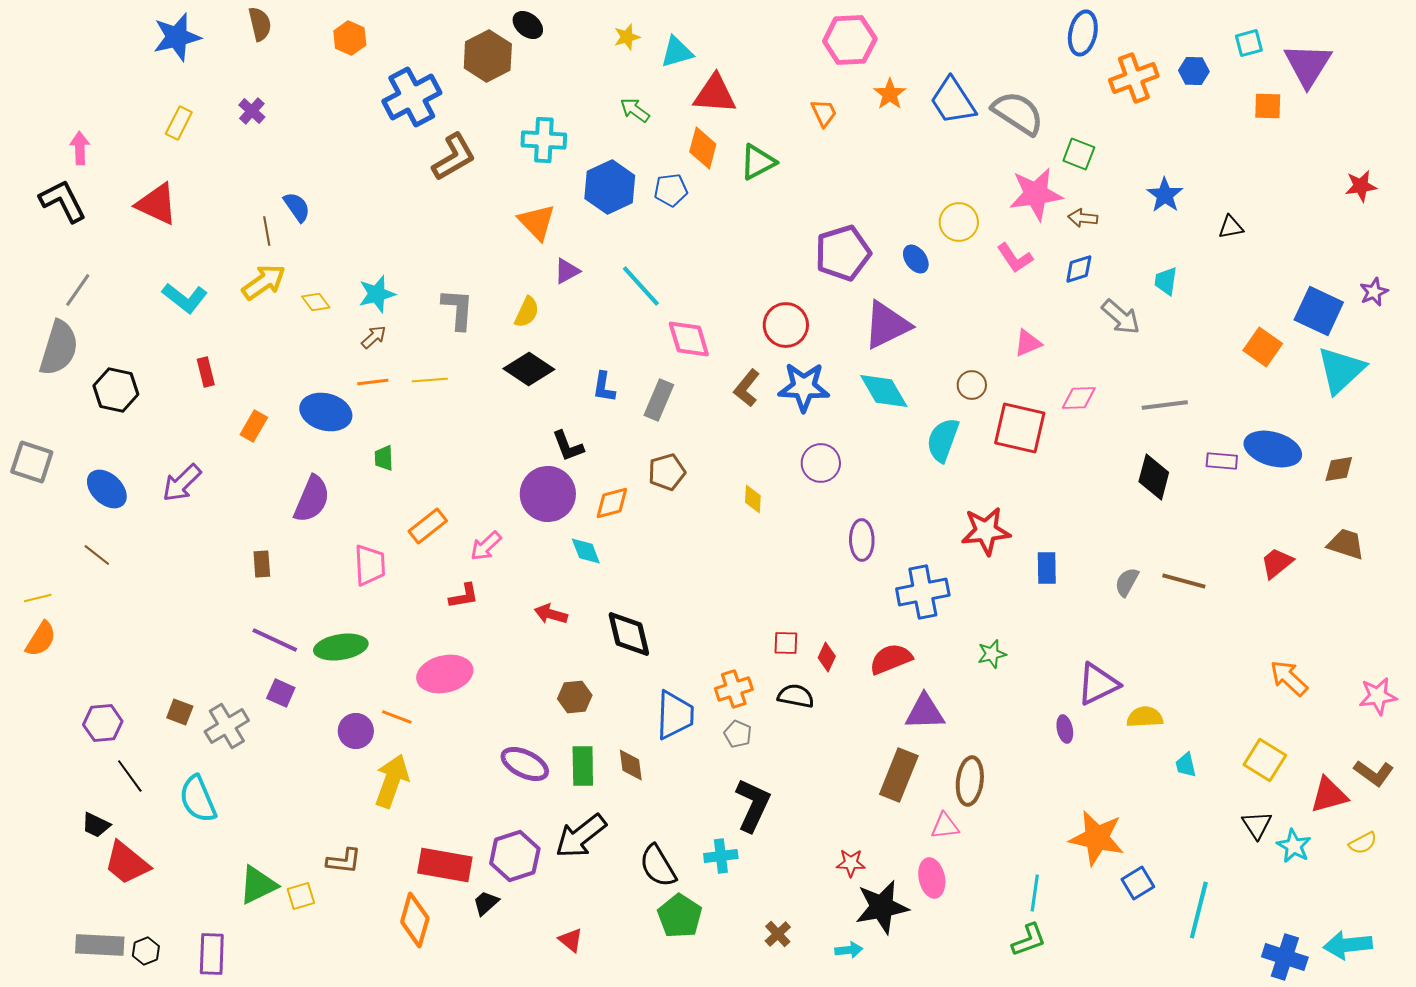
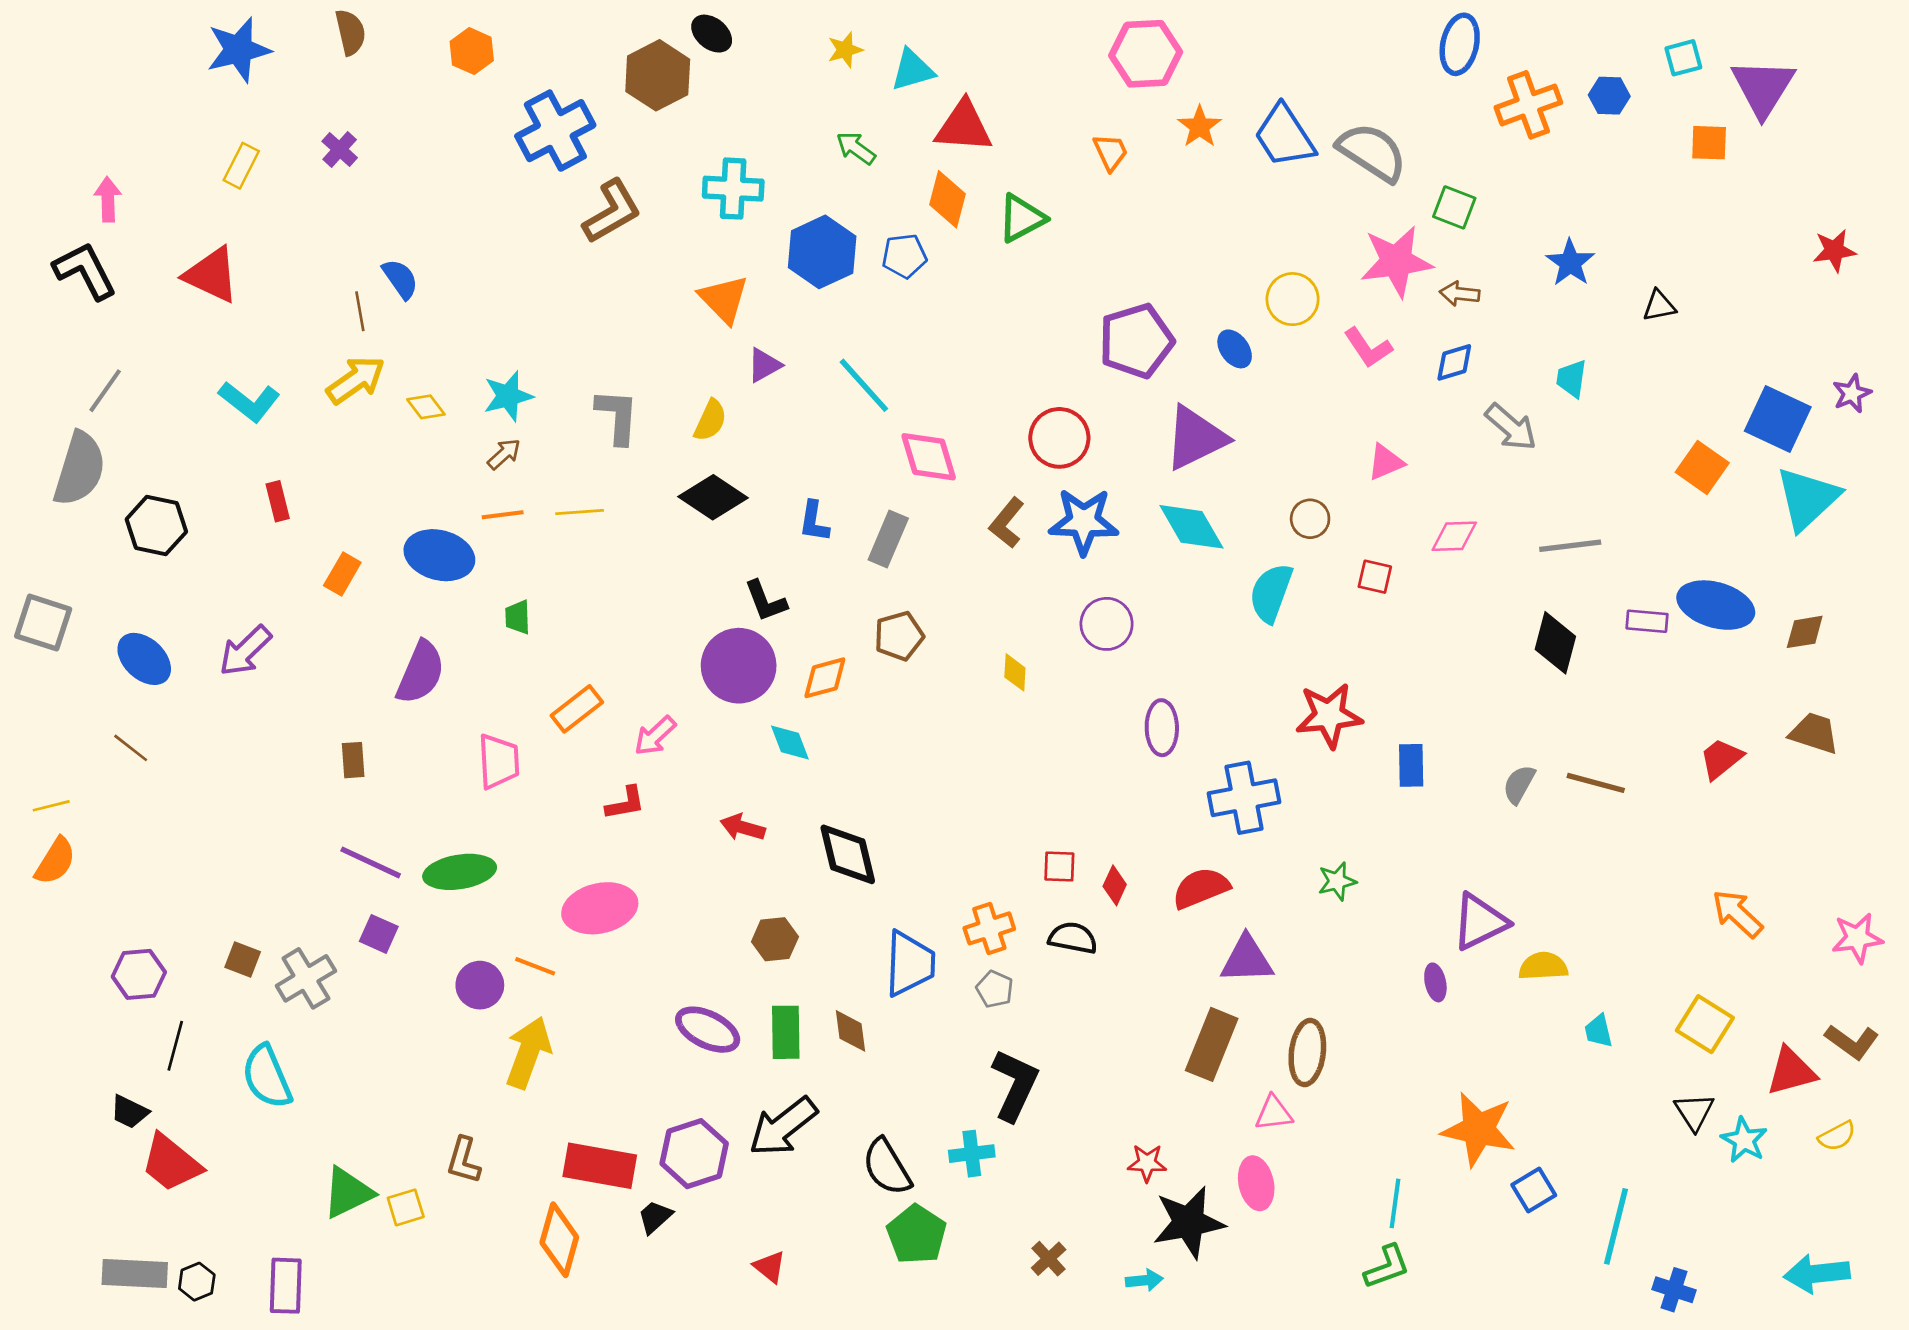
red square: (1020, 428) -> (1375, 577), size x0.5
black line: (130, 776) -> (175, 1046), turned 51
brown L-shape: (344, 861) -> (464, 1160), turned 99
blue cross: (1285, 957) -> (1674, 1290), moved, size x0.7

